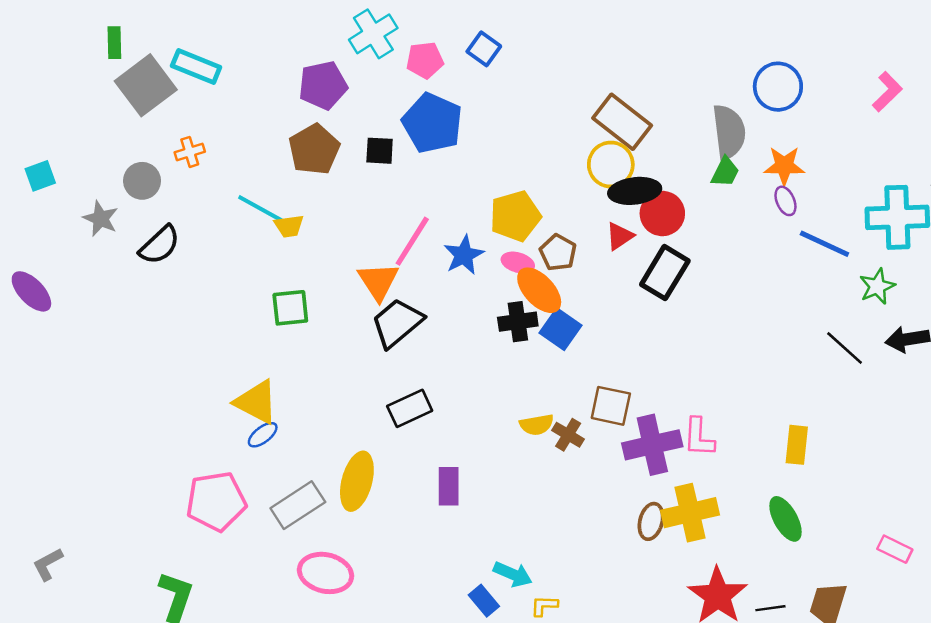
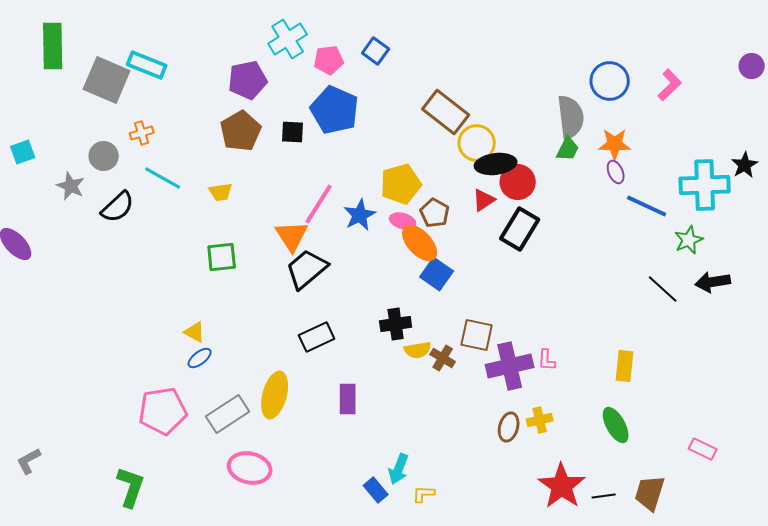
green rectangle: (114, 43) -> (53, 46), moved, size x1.8
gray square: (146, 85) -> (107, 80), turned -30
pink L-shape: (887, 92) -> (670, 85), moved
brown rectangle: (622, 122) -> (446, 112), moved
cyan line: (260, 208) -> (163, 178), moved
black cross: (518, 322) -> (396, 324), moved
yellow triangle: (256, 402) -> (195, 332), size x0.6
pink L-shape: (699, 437) -> (547, 360), size x0.7
yellow cross: (690, 513) -> (540, 420), size x0.6
cyan arrow: (513, 574) -> (399, 469), turned 88

